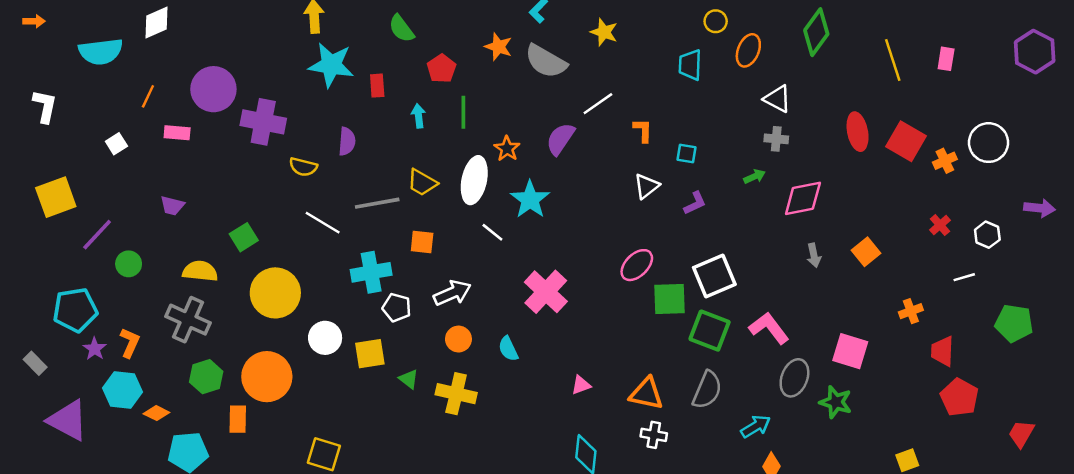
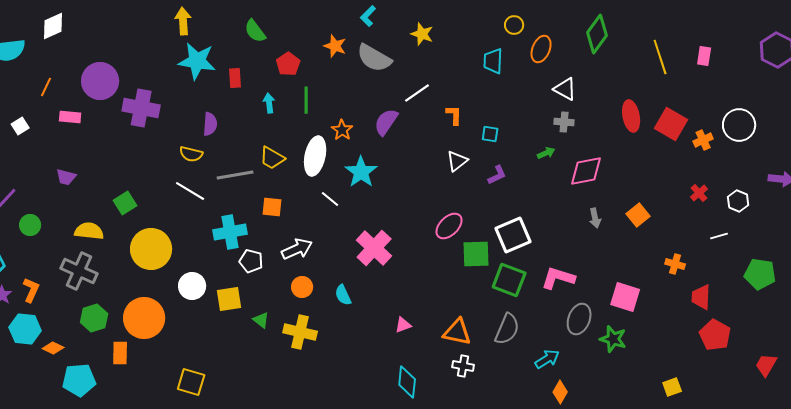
yellow semicircle: (303, 167) -> (191, 154), moved
orange cross: (911, 311) -> (675, 264), turned 36
pink L-shape: (769, 328) -> (558, 278), turned -36

